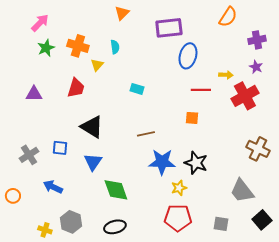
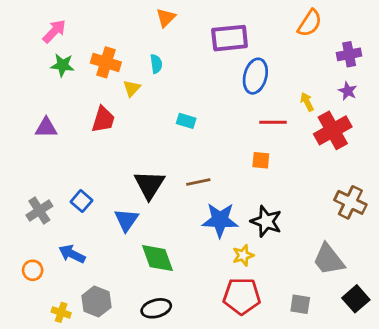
green star: (46, 48) -> (62, 65), turned 30
yellow arrow: (226, 75) -> (307, 102), turned -120
black triangle: (92, 127) -> (149, 185), moved, turned 30
blue square: (60, 148) -> (81, 201), turned 35
orange circle: (13, 196) -> (33, 270), moved

